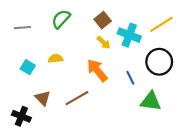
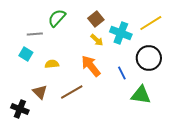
gray line: (22, 28) -> (35, 34), moved
yellow semicircle: (56, 59) -> (52, 64), moved
cyan square: (28, 67) -> (26, 54), moved

